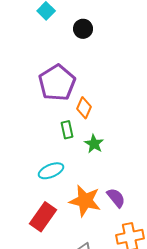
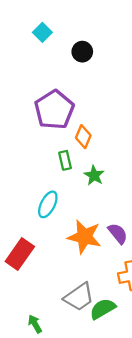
cyan ellipse: (51, 171) -> (48, 204), turned -40
red rectangle: (43, 217) -> (20, 254), moved

